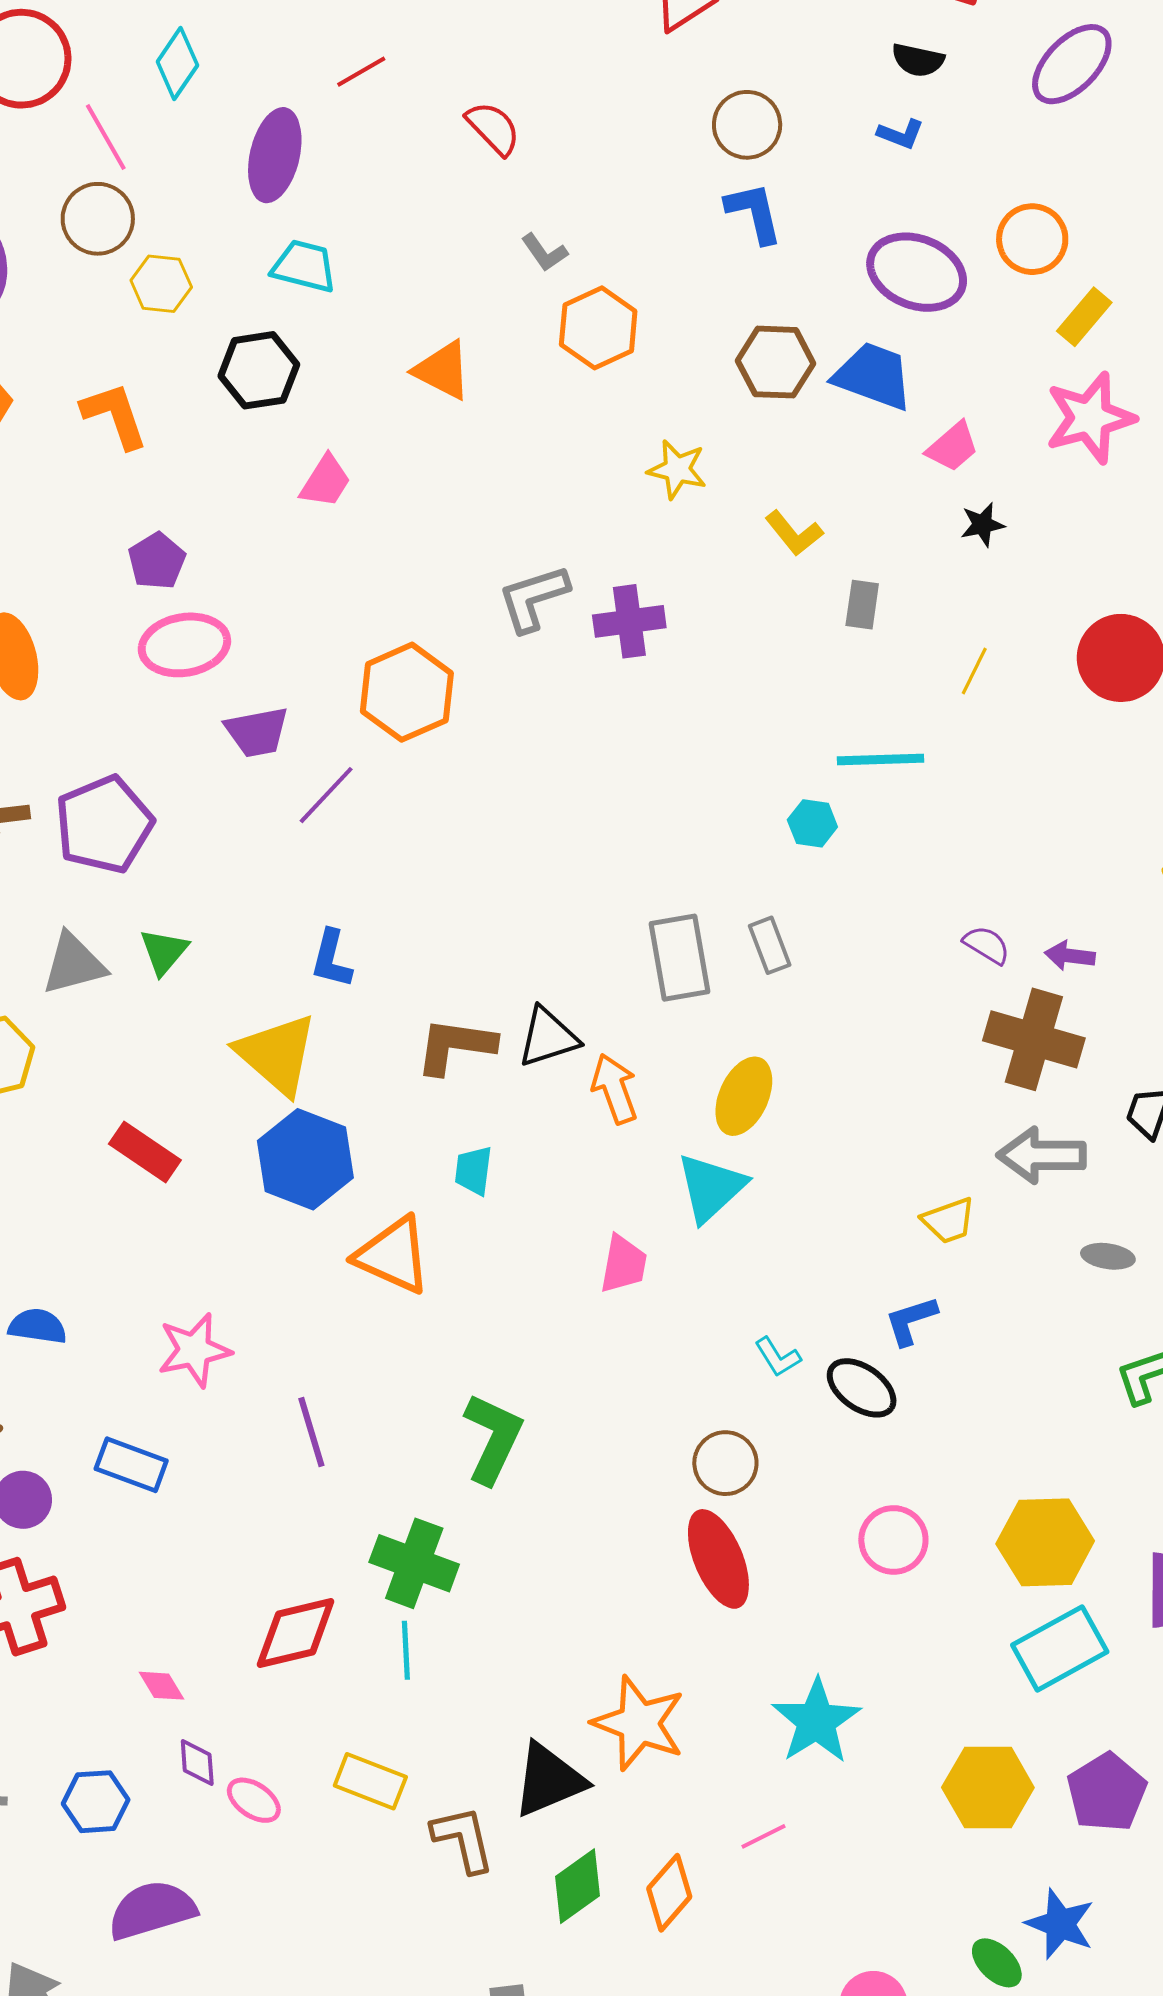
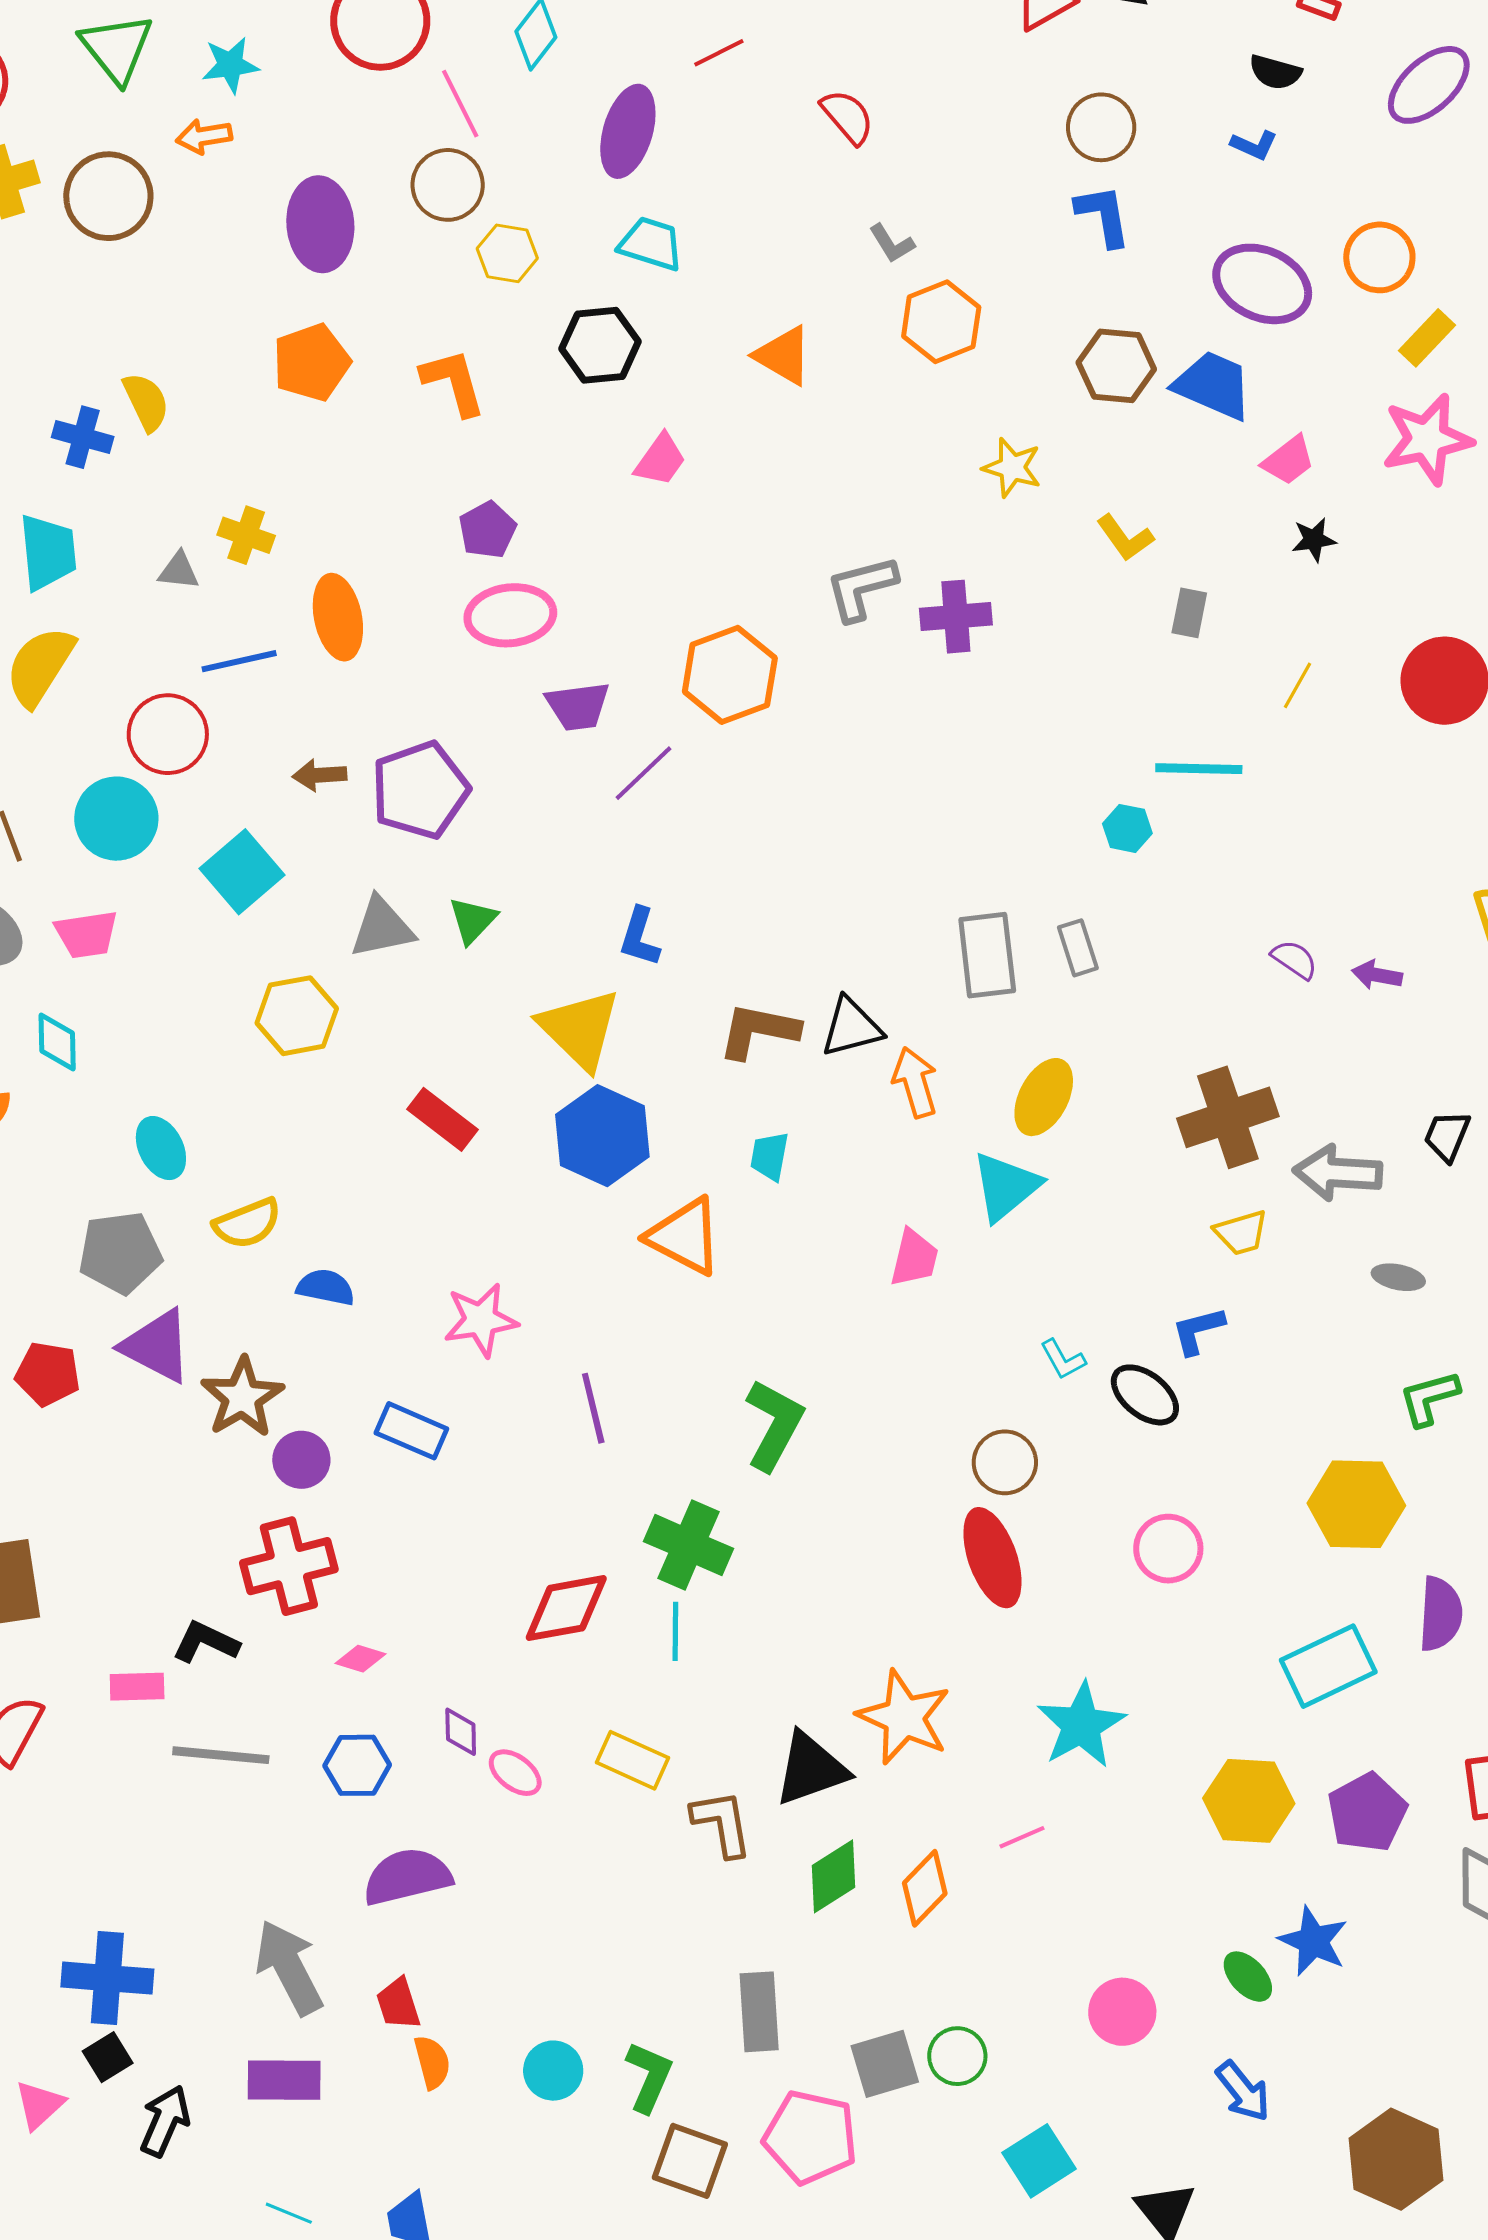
brown cross: (1034, 1039) -> (1228, 1117), moved, turned -38
yellow hexagon: (1045, 1542) -> (1356, 1504), moved
pink diamond: (161, 1686) -> (361, 1659), moved, turned -45

